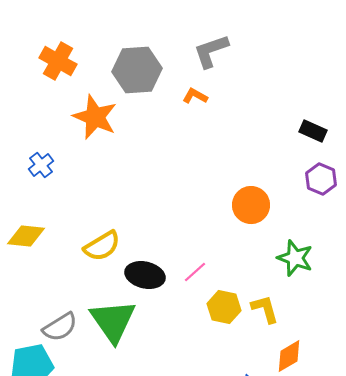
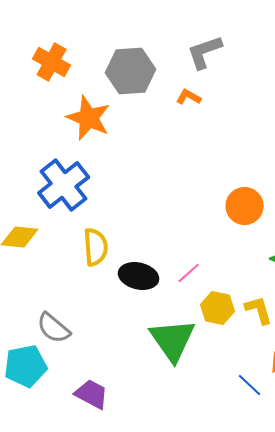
blue cross: (41, 165) -> (64, 185), moved, size x2.0
yellow semicircle: (102, 246) -> (96, 247), turned -63
green triangle: (113, 321) -> (173, 340), moved
gray semicircle: (60, 327) -> (54, 328), turned 72

